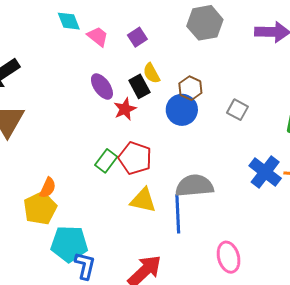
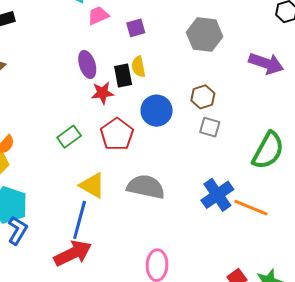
pink trapezoid: (98, 37) -> (98, 16), turned -80
brown hexagon: (190, 88) -> (203, 97), moved
gray square: (238, 110) -> (210, 127), turned -30
red pentagon: (135, 158) -> (117, 134), moved
blue line: (178, 214) -> (80, 220), moved

